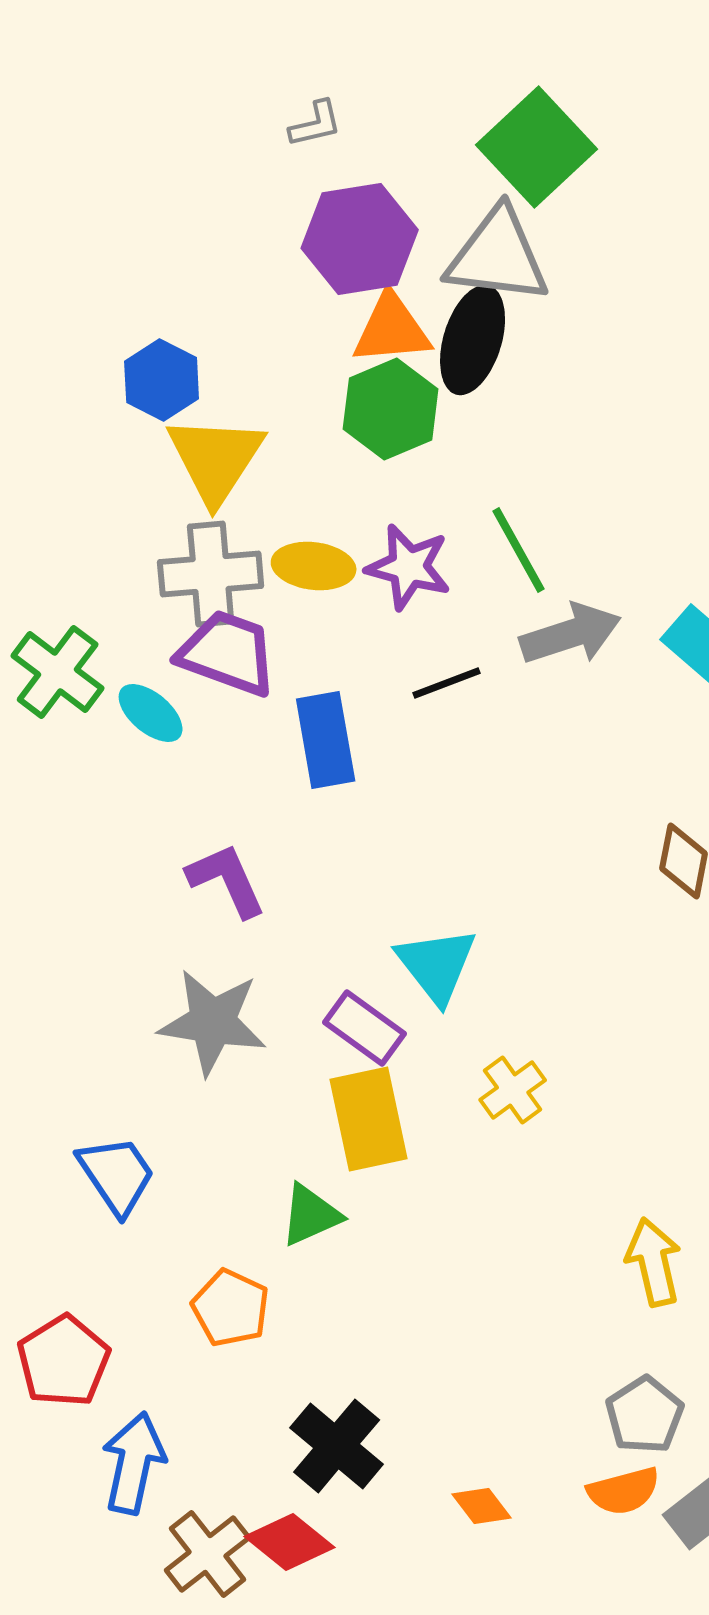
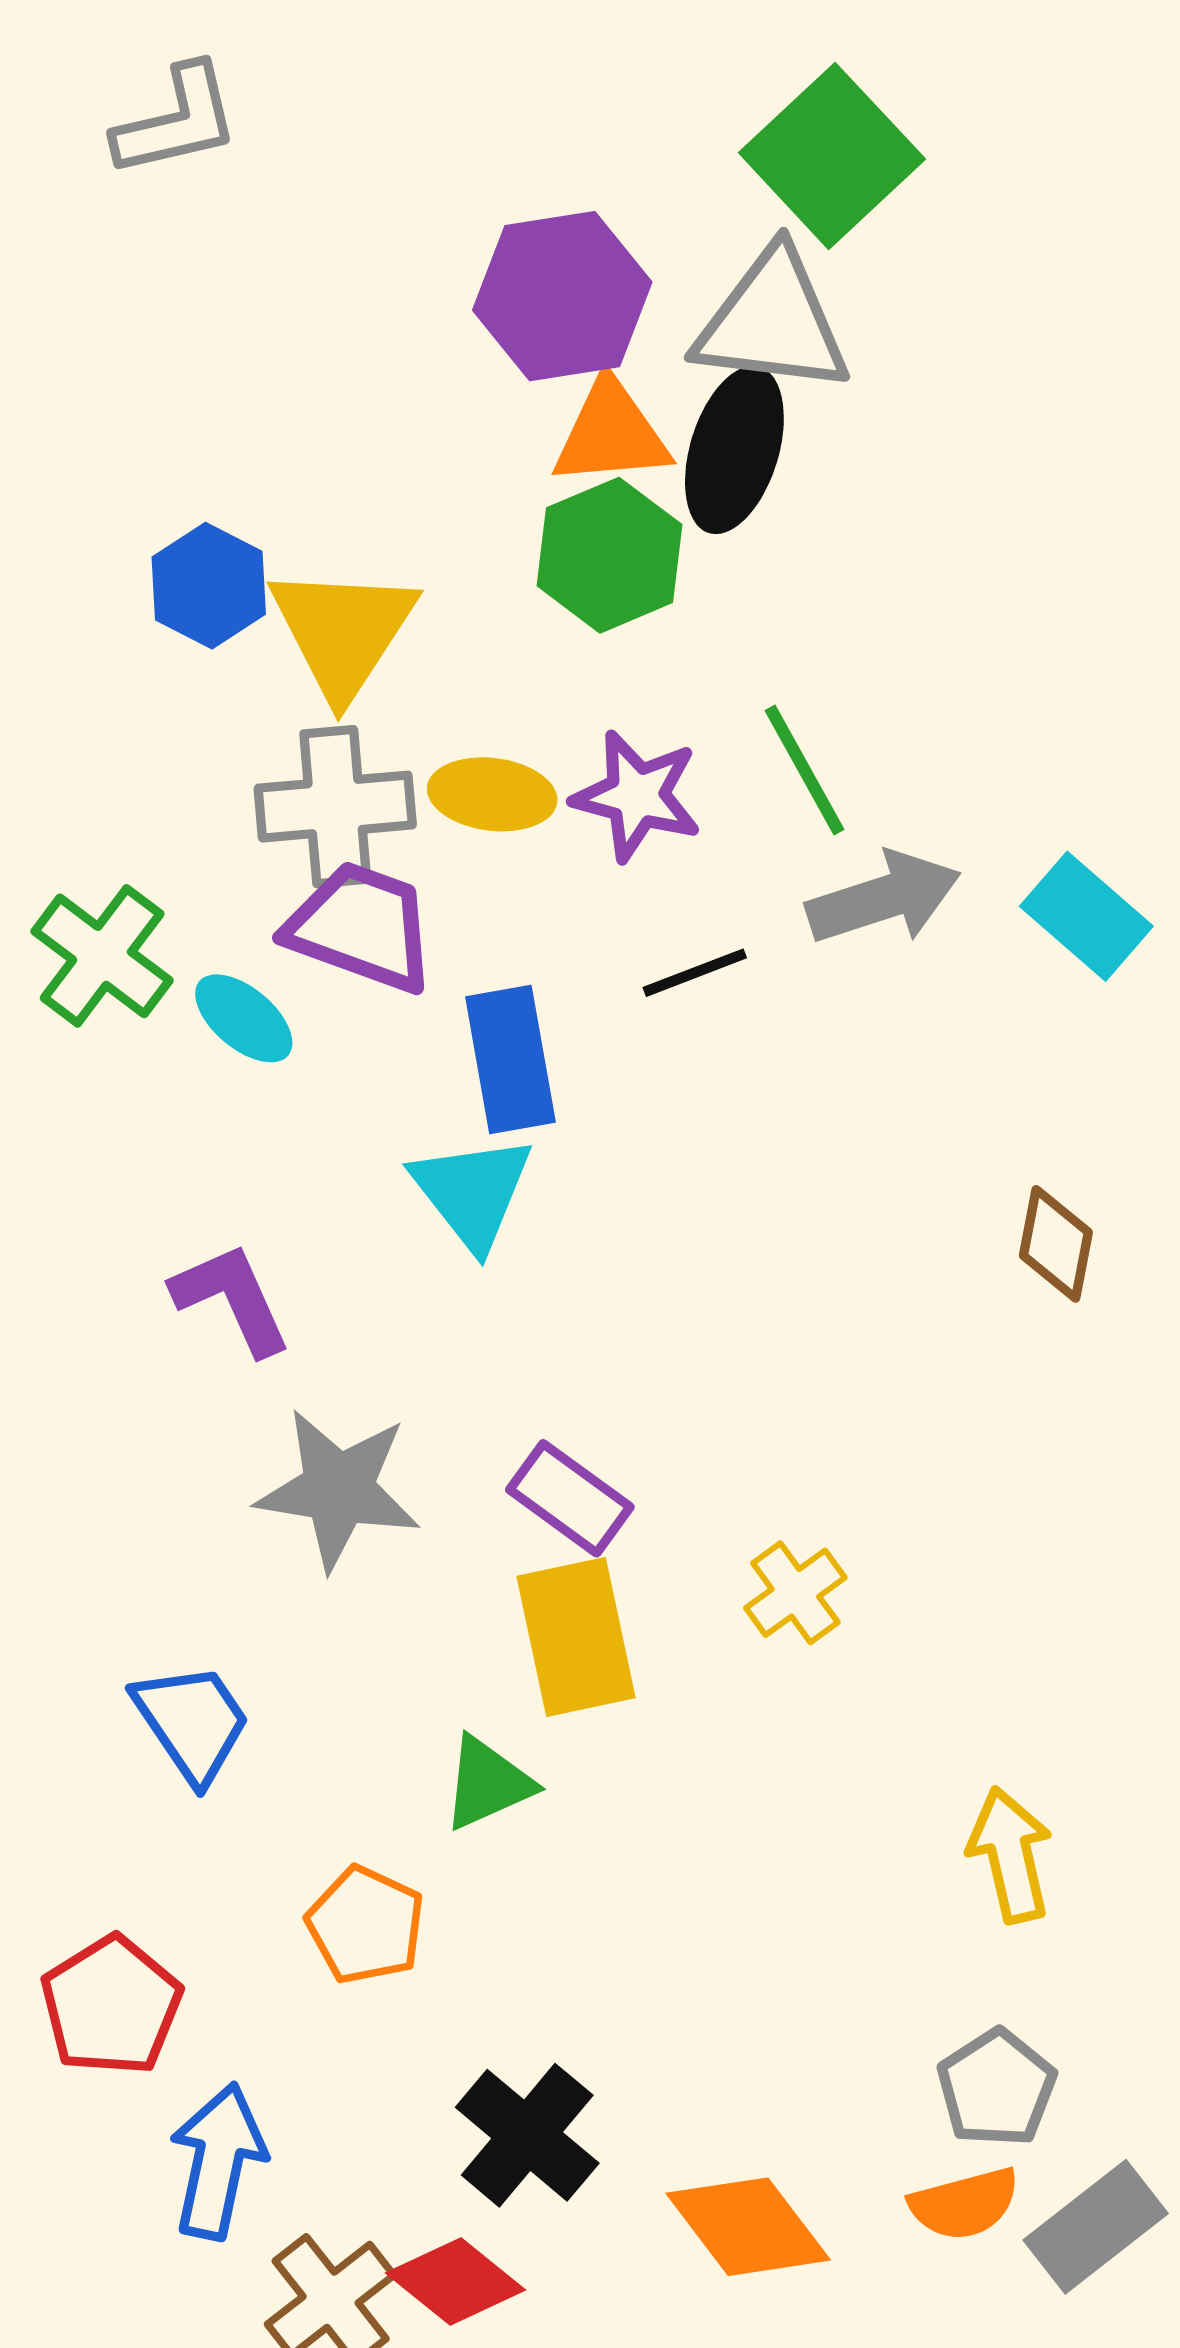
gray L-shape: (316, 124) -> (177, 121), moved, size x1.6
blue hexagon: (162, 380) -> (209, 586), moved
purple L-shape: (227, 880) -> (232, 1299), moved
cyan triangle: (437, 965) -> (472, 1192), moved
orange diamond: (482, 1506) -> (748, 2227), size x1.8

